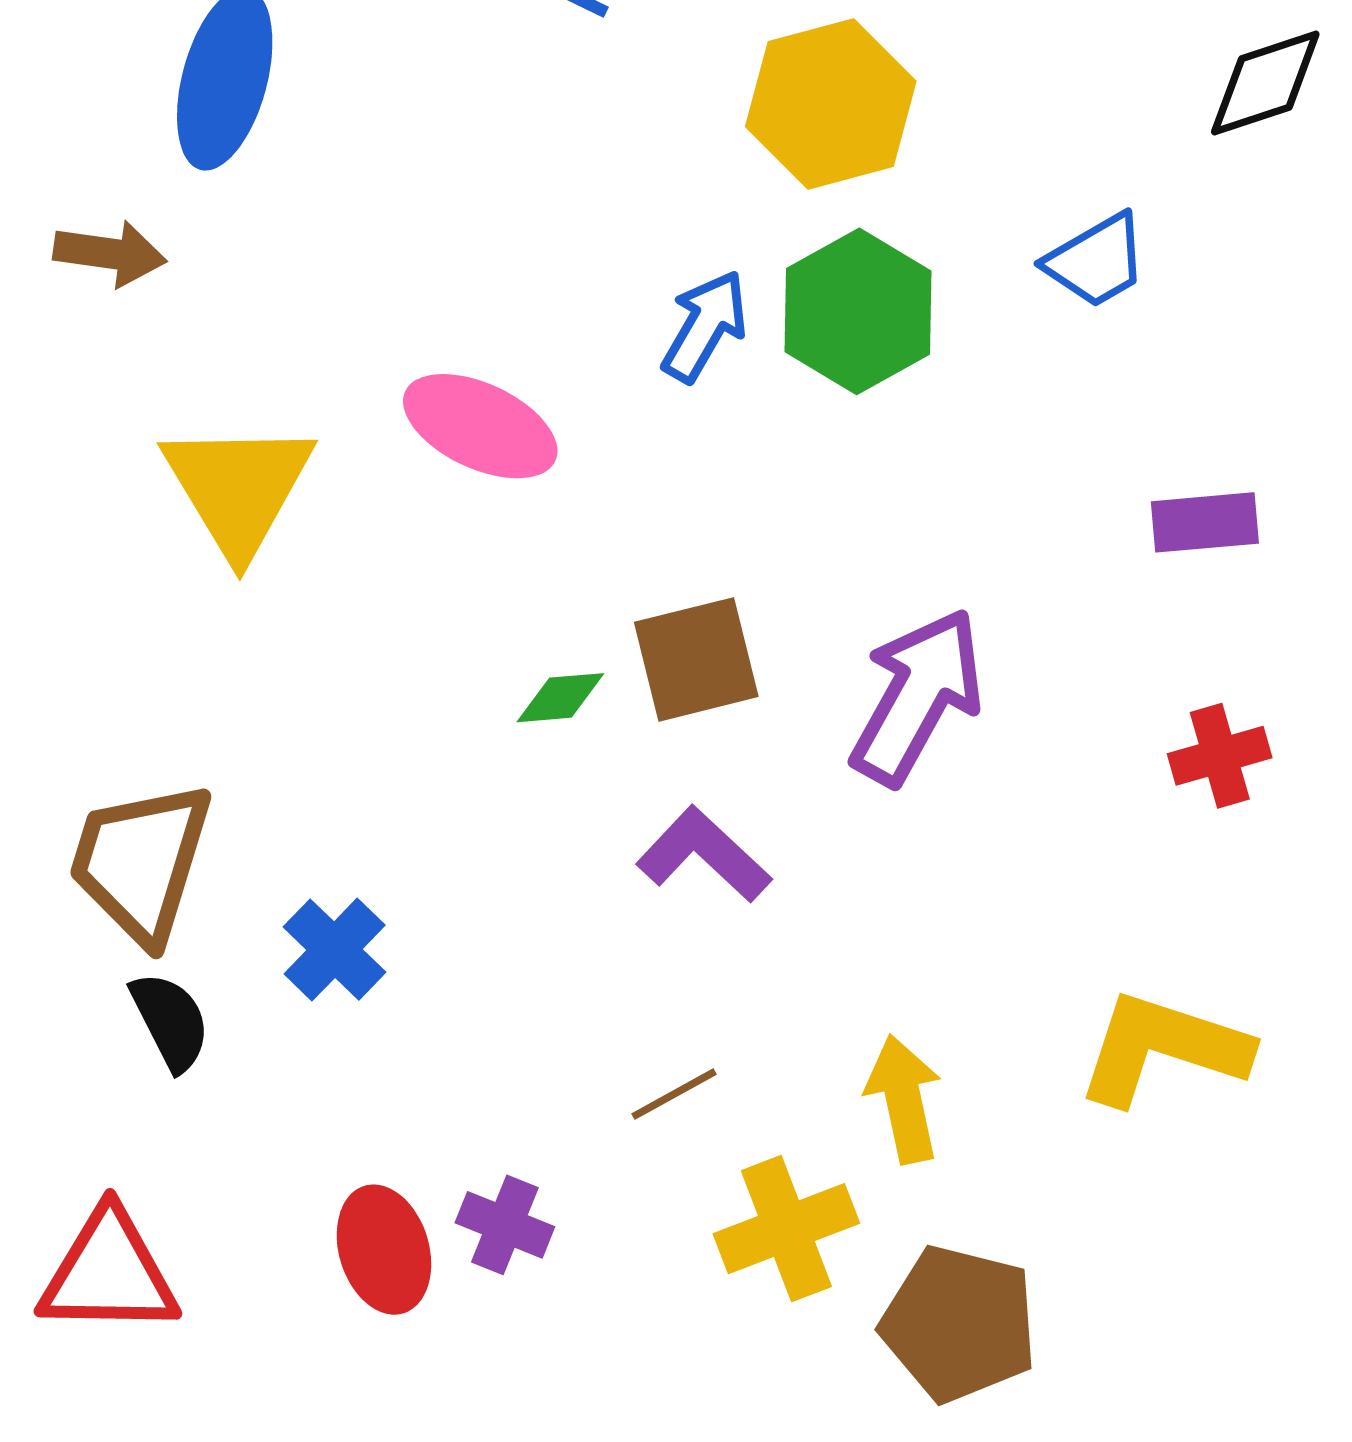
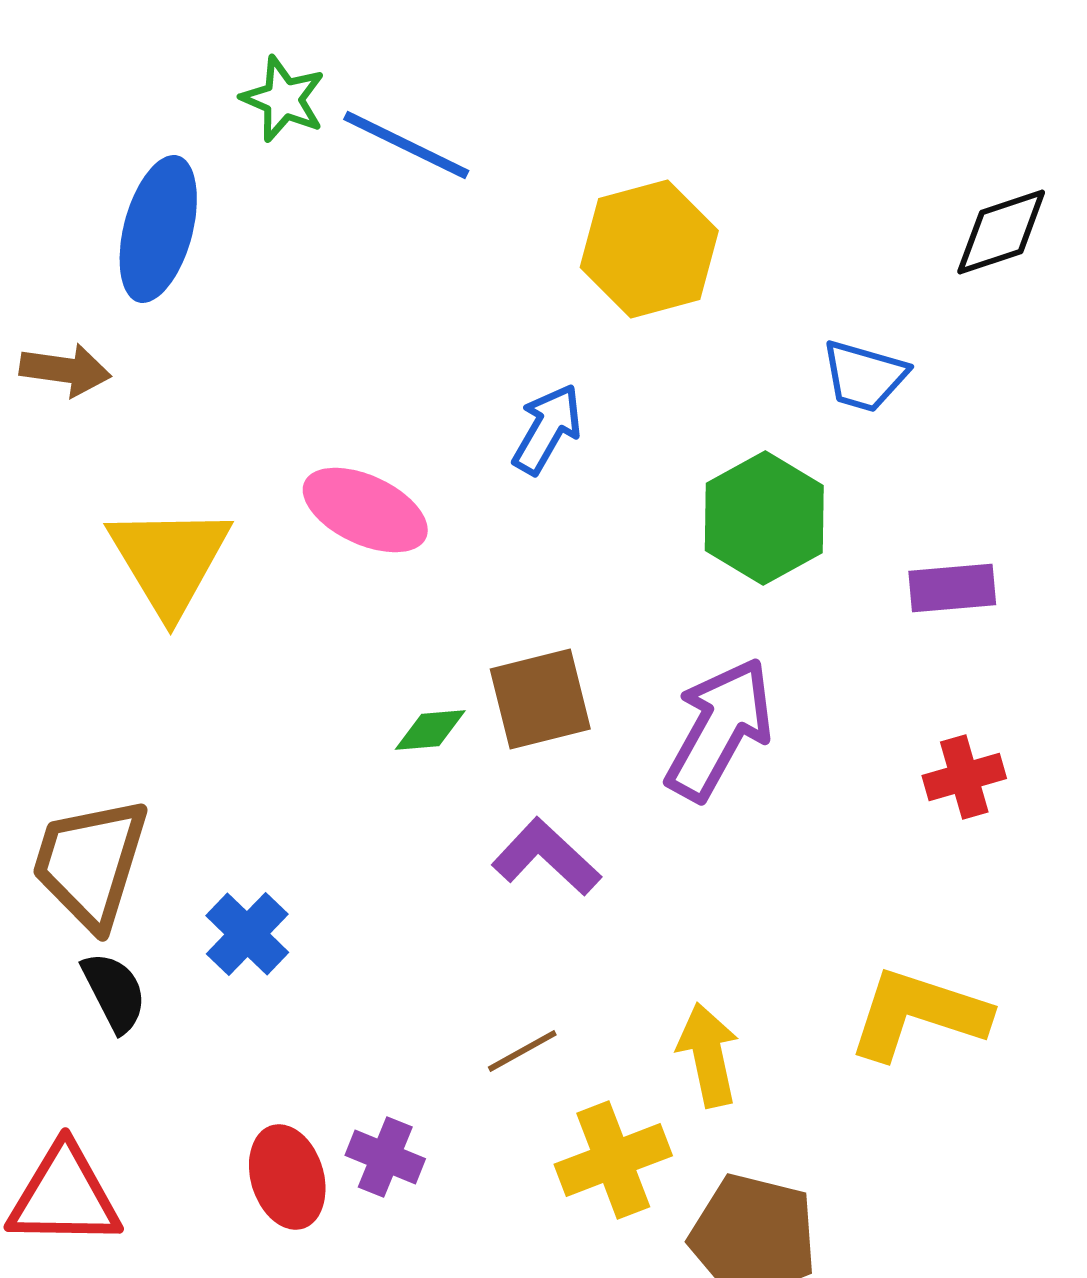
blue trapezoid: (1096, 261) -> (864, 376), turned 46
green hexagon: (858, 311) -> (764, 518), moved

